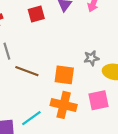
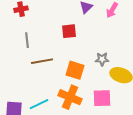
red square: (36, 14) -> (69, 31), moved
brown line: (27, 71) -> (42, 61), turned -40

